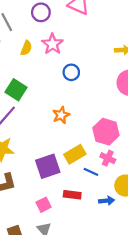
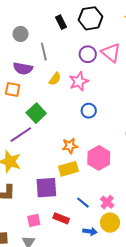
purple circle: (41, 12) -> (88, 54), moved
pink hexagon: (106, 132) -> (99, 158), moved
yellow rectangle: (75, 154) -> (68, 169), moved
pink cross: (108, 158) -> (107, 202), moved

